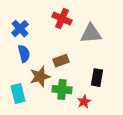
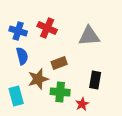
red cross: (62, 19) -> (47, 28), moved
blue cross: (20, 29) -> (18, 31), turned -30

